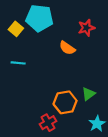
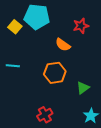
cyan line: (18, 63) -> (13, 66), moved
orange hexagon: (65, 102) -> (55, 73), moved

